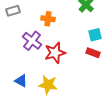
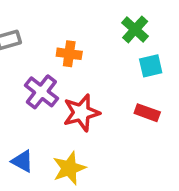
cyan square: (95, 35) -> (151, 66), moved
yellow star: (48, 85) -> (69, 168), turned -30

